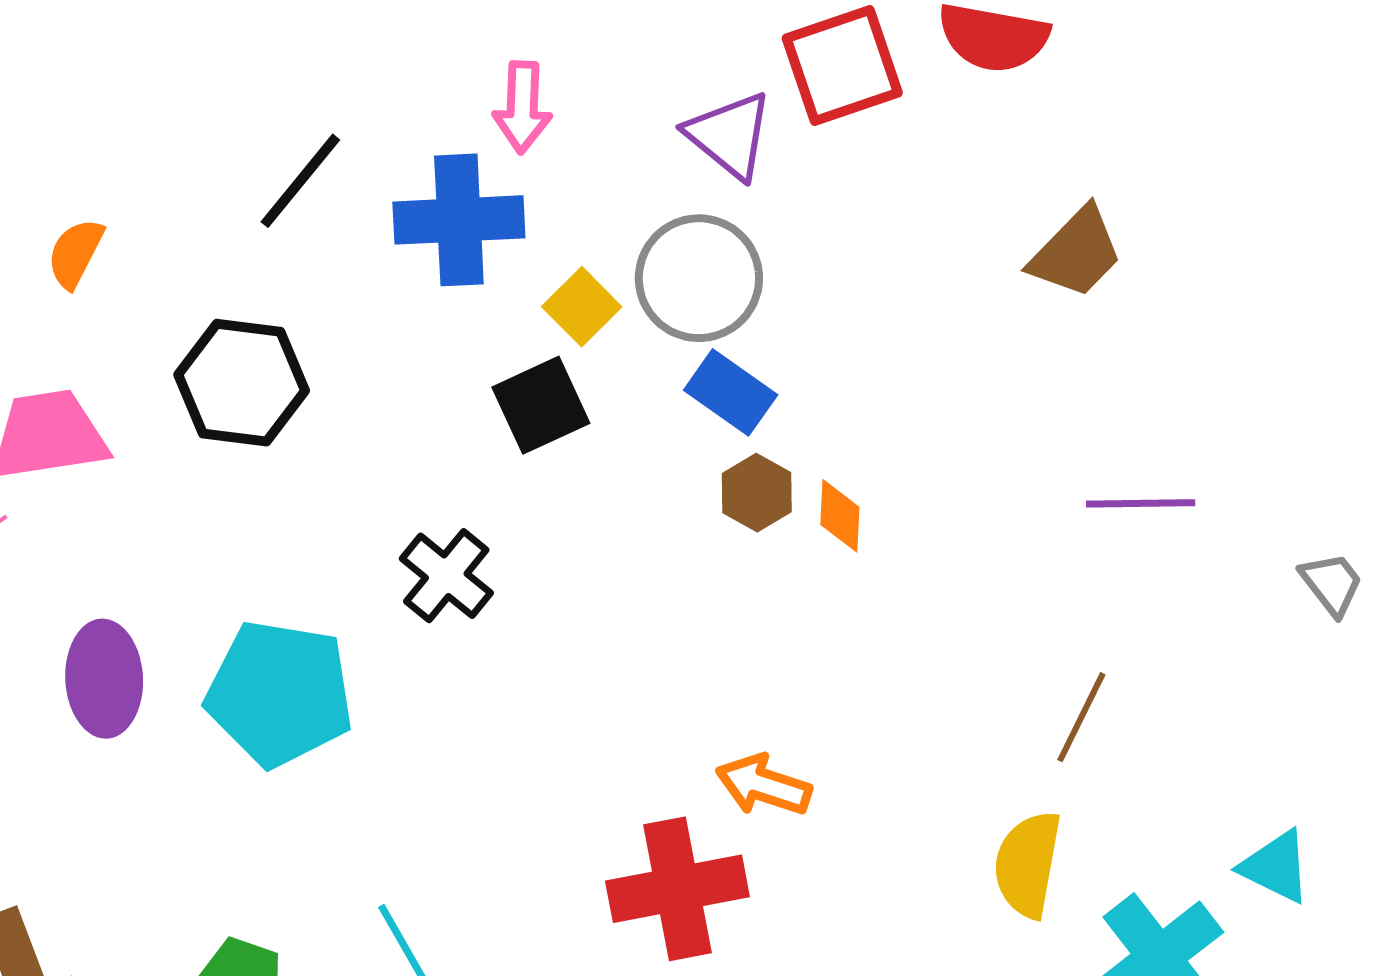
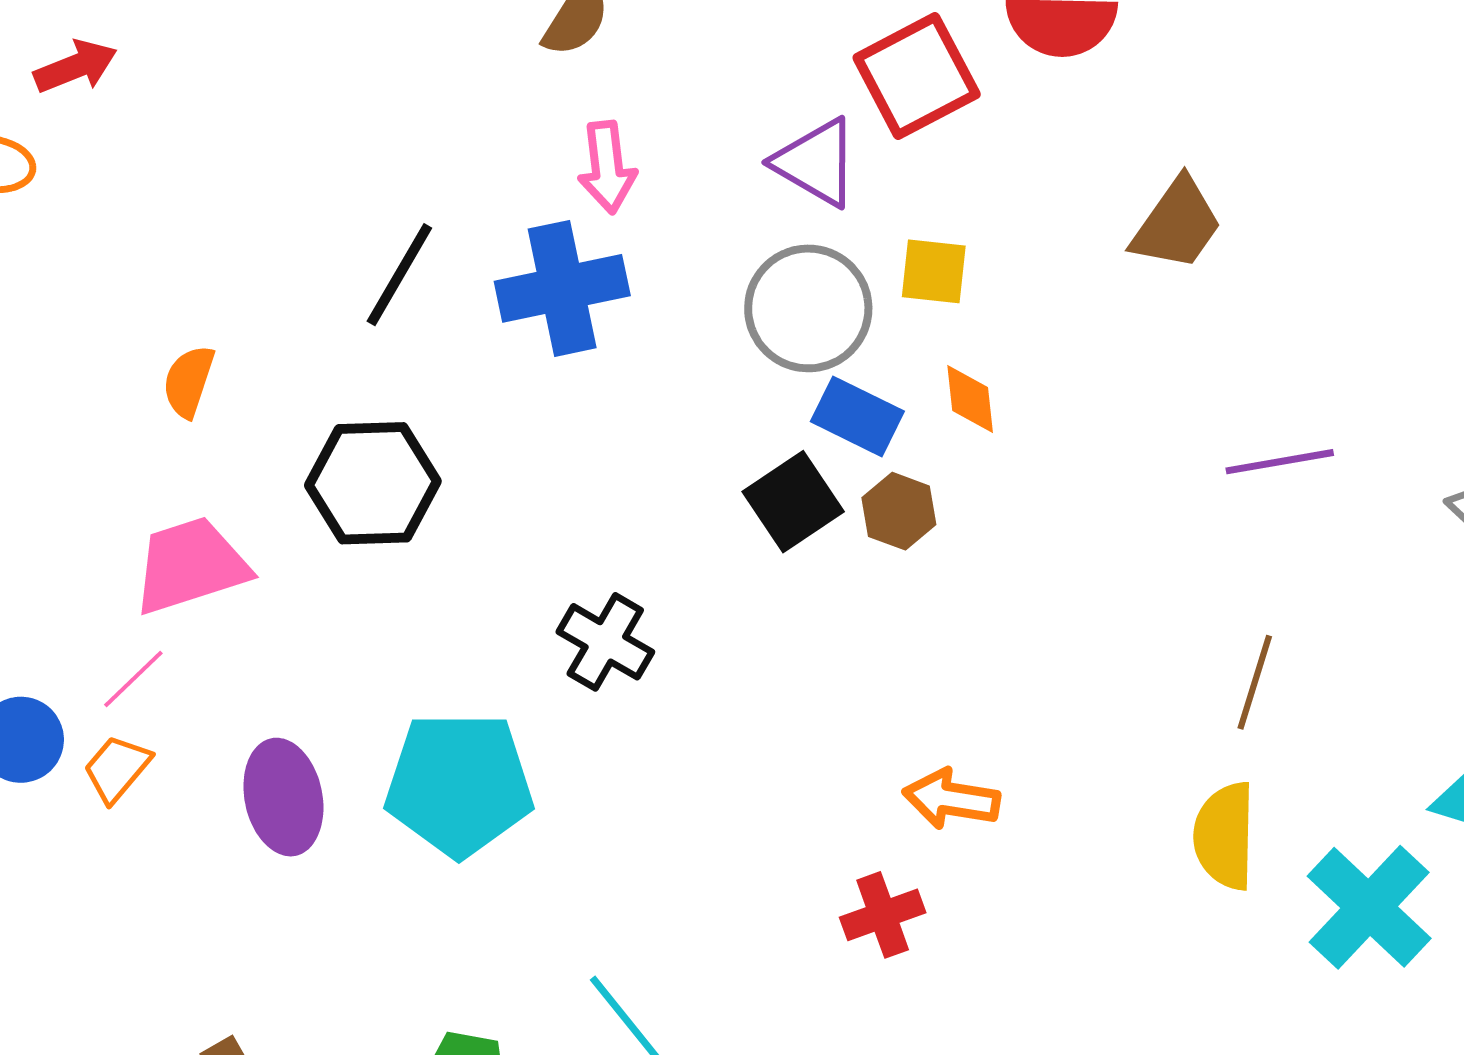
yellow square: (582, 307) -> (934, 271), moved, turned -30
black square: (541, 405) -> (793, 502), moved
orange diamond: (840, 516) -> (970, 399), moved
red cross: (677, 889) -> (883, 915), size x0.6

